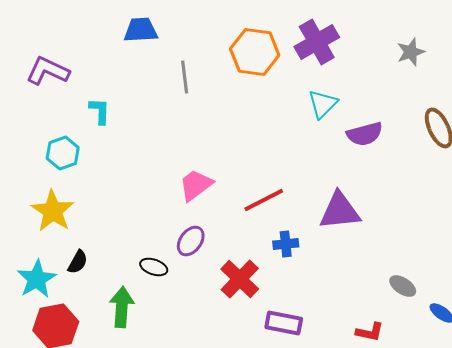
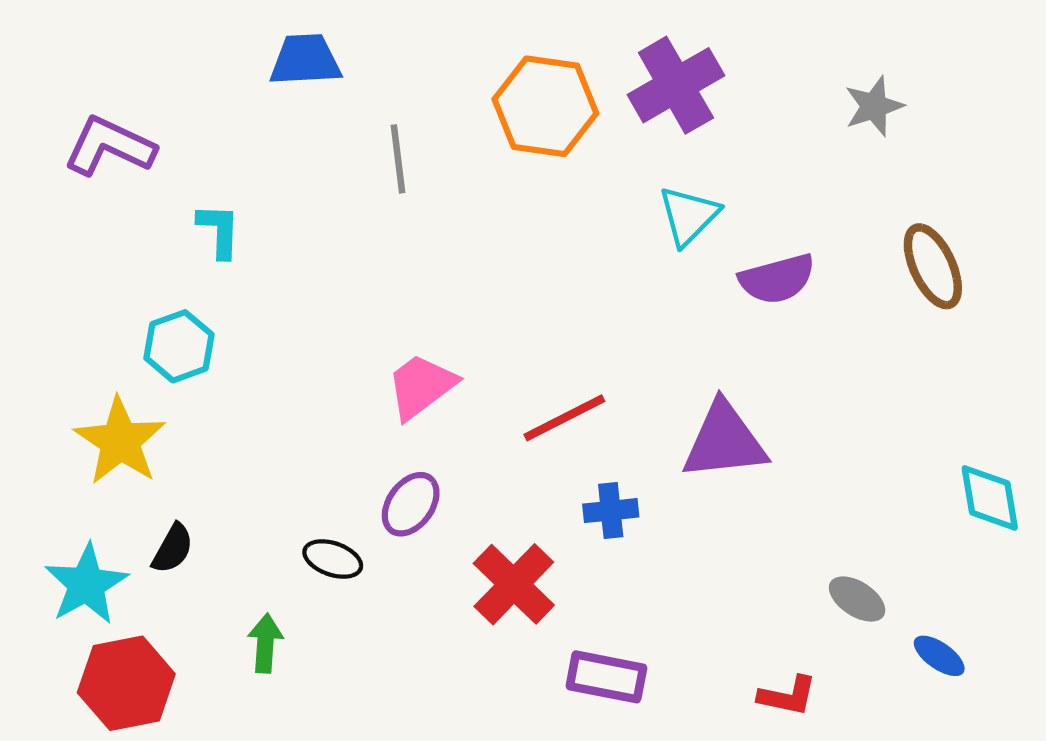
cyan hexagon: (63, 153) -> (179, 346), moved
green arrow: (122, 307) -> (265, 643), size x0.7

